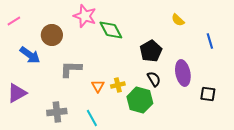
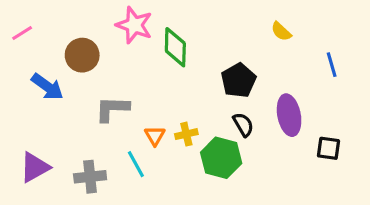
green diamond: (111, 30) -> (175, 47), turned 30
purple triangle: (17, 93) -> (35, 167), moved
cyan line: (92, 118) -> (136, 164), moved

